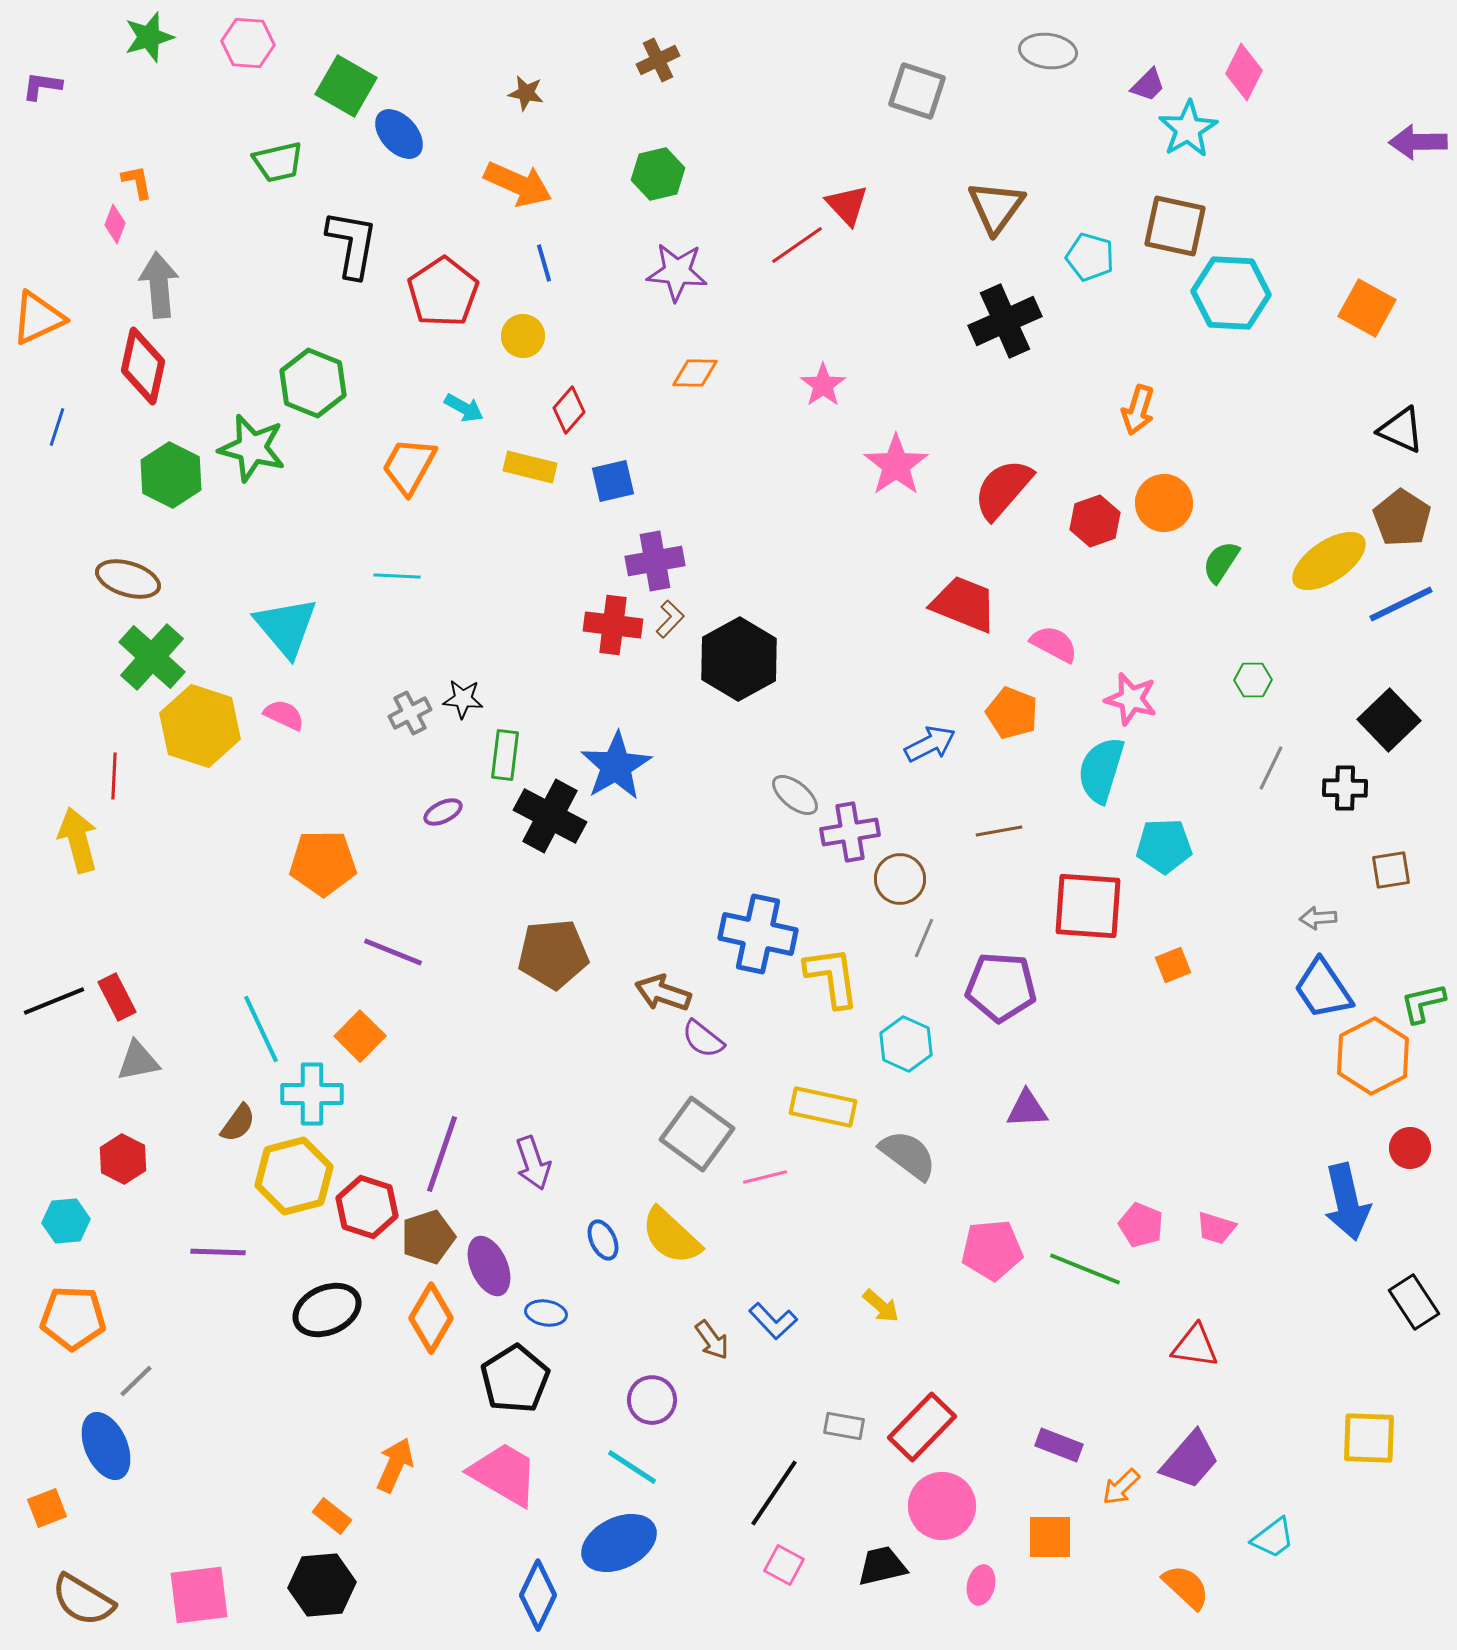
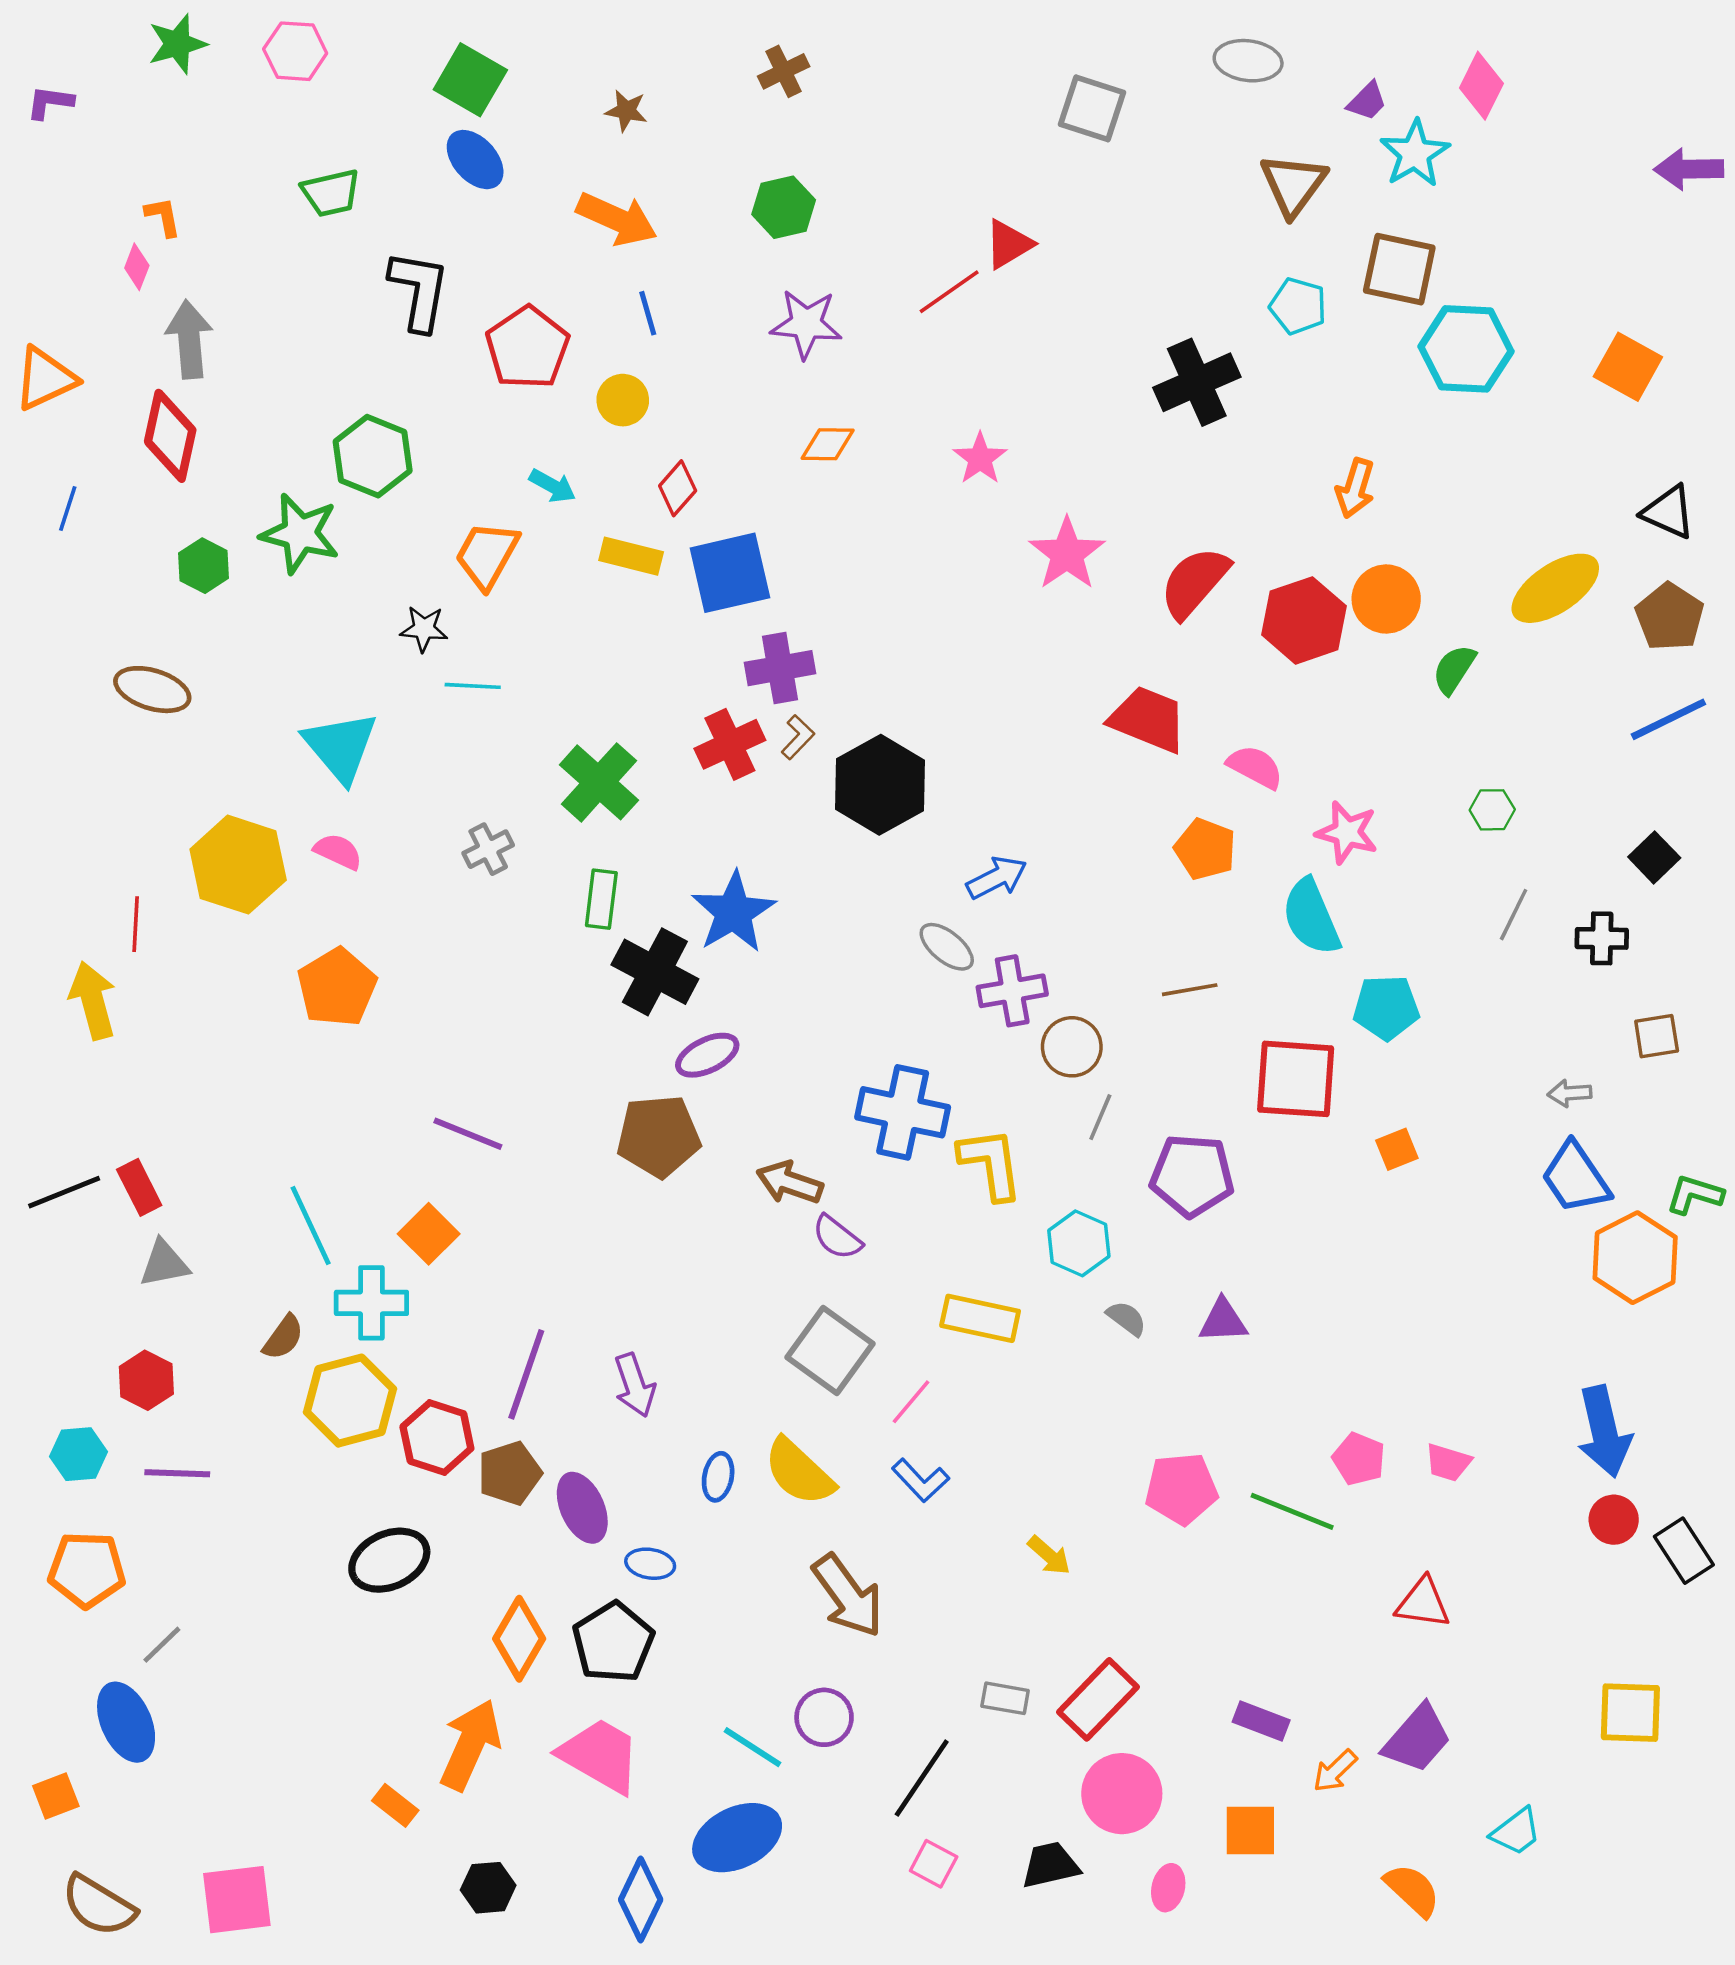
green square: (346, 86) -> (470, 80), moved
red triangle: (847, 205) -> (1009, 244), turned 42
brown triangle: (996, 207) -> (1293, 185), moved
green hexagon: (171, 475) -> (204, 566), size x0.7
blue square: (613, 481) -> (730, 573), size x1.6
red hexagon: (1095, 521) -> (1304, 620), size x1.4
yellow ellipse: (1329, 561) -> (1555, 588), moved
red cross: (613, 625) -> (730, 744), turned -32
green cross: (152, 657) -> (599, 782), moved
black star: (463, 699) -> (424, 629), moved
black square: (1389, 720) -> (1654, 857), size x0.7
blue arrow: (930, 744) -> (997, 878), moved
cyan semicircle: (1101, 770) -> (1311, 917), turned -40
purple ellipse: (443, 812) -> (707, 1055), moved, size x1.4
orange pentagon: (323, 863) -> (337, 987), moved, turned -30
green L-shape: (1423, 1003) -> (1695, 1194), turned 30
red circle: (1410, 1148) -> (1614, 1520), moved
gray semicircle: (908, 1155) -> (1127, 1318), moved, size x0.6
pink line: (765, 1177) -> (911, 1402), turned -36
blue ellipse: (603, 1240) -> (718, 1477), turned 36
purple line: (218, 1252) -> (177, 1473), moved
orange diamond: (431, 1318) -> (519, 1639), moved
blue L-shape: (773, 1321) -> (920, 1480), moved
brown arrow: (712, 1340) -> (848, 1596), size x1.8
purple circle: (652, 1400) -> (824, 1717), moved
orange arrow: (395, 1465) -> (470, 1745), size x1.4
black hexagon: (322, 1585) -> (488, 1888), moved, size x0.7

